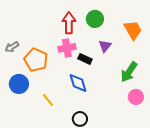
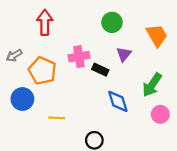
red arrow: (69, 23) -> (45, 22), moved
blue diamond: (78, 83) -> (118, 101), moved
yellow line: (48, 100) -> (57, 118), turned -48

